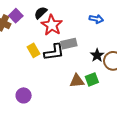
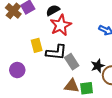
gray rectangle: (69, 44) -> (72, 62), moved, turned 56
purple circle: (24, 95) -> (17, 70), moved

